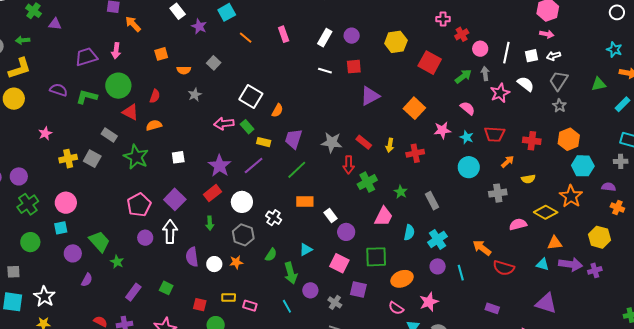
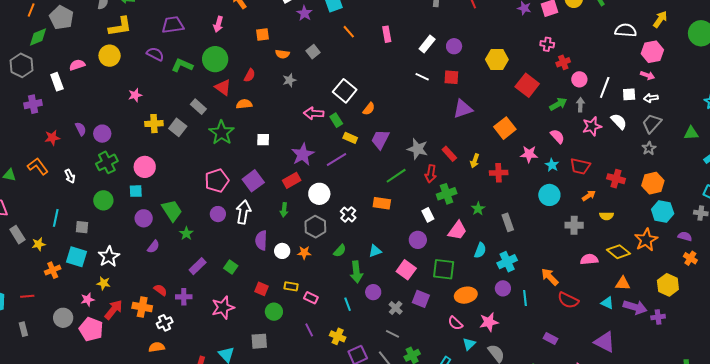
purple trapezoid: (86, 57) -> (173, 25), moved
green line: (297, 170) -> (396, 176), moved
white rectangle: (331, 216) -> (428, 215), moved

